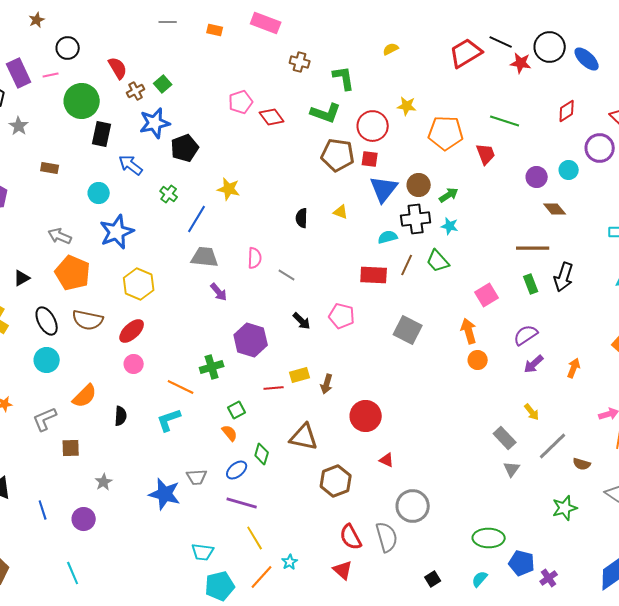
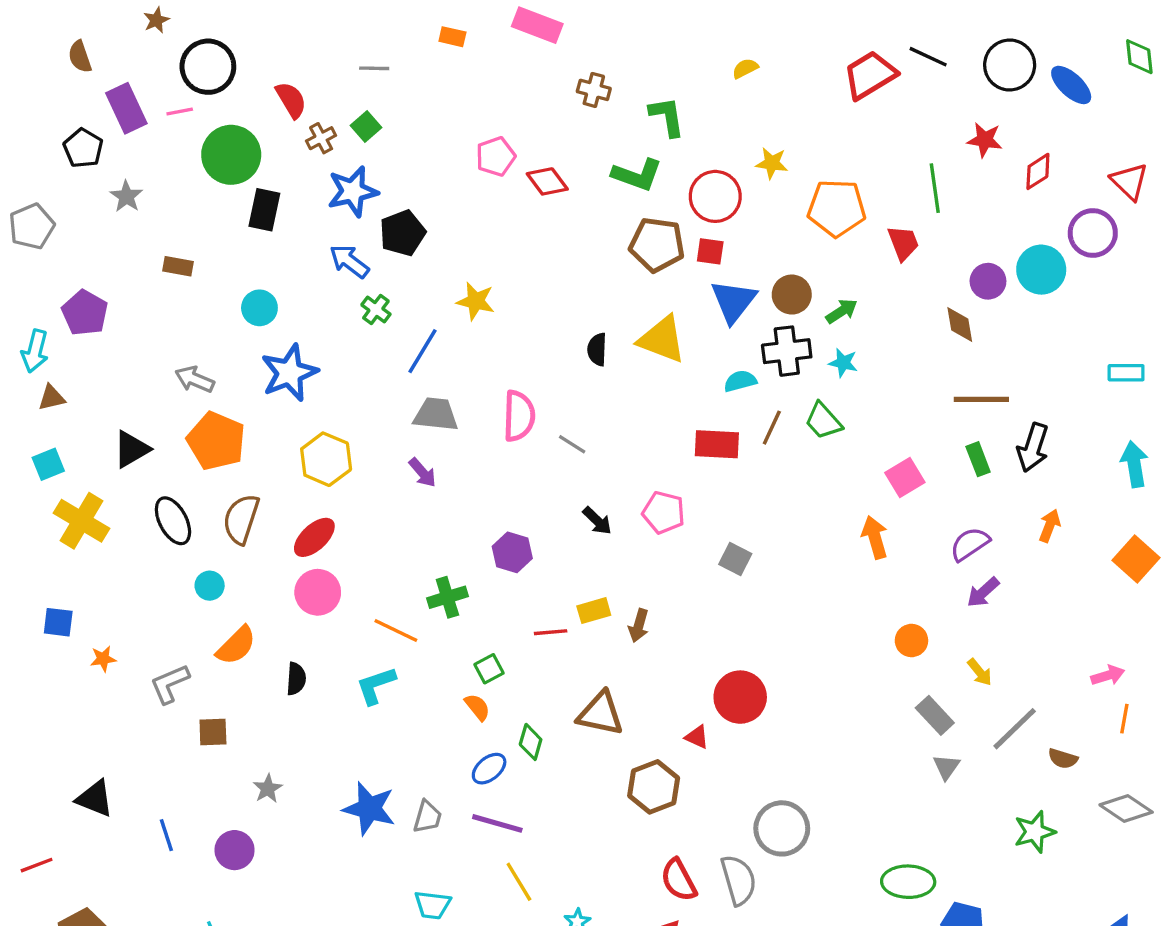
gray line: (168, 22) -> (374, 68), moved
black circle: (68, 48) -> (208, 67), size x1.4
red star: (521, 63) -> (985, 140), moved
green line: (505, 121) -> (935, 188), turned 64
blue arrow: (131, 165) -> (349, 261), moved
cyan circle: (569, 170) -> (1041, 270), size x1.5
brown diamond: (555, 209) -> (960, 324), moved, turned 30
yellow triangle: (341, 212) -> (662, 339), size x2.0
pink semicircle: (255, 258) -> (519, 416), size x1.4
black triangle: (22, 278) -> (131, 449), size x1.4
purple arrow: (219, 292) -> (422, 473), moved
brown semicircle: (88, 320) -> (241, 519), turned 96
gray square: (408, 330) -> (735, 559), moved, size x0.7
purple hexagon: (251, 340) -> (512, 552), size x0.7
cyan circle: (47, 360) -> (210, 586), moved, size x0.7
orange circle: (478, 360) -> (911, 641), moved
pink circle: (134, 364) -> (318, 592), size x1.4
orange arrow: (574, 368) -> (1050, 526), moved
red circle: (366, 416) -> (740, 697), moved
red triangle: (387, 460) -> (697, 737), moved
gray trapezoid: (197, 477) -> (427, 817), moved, turned -70

